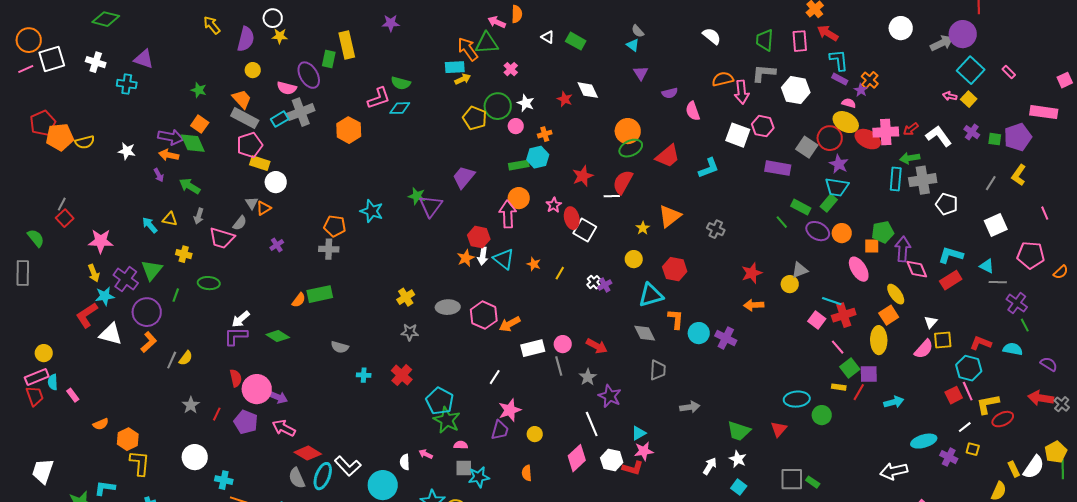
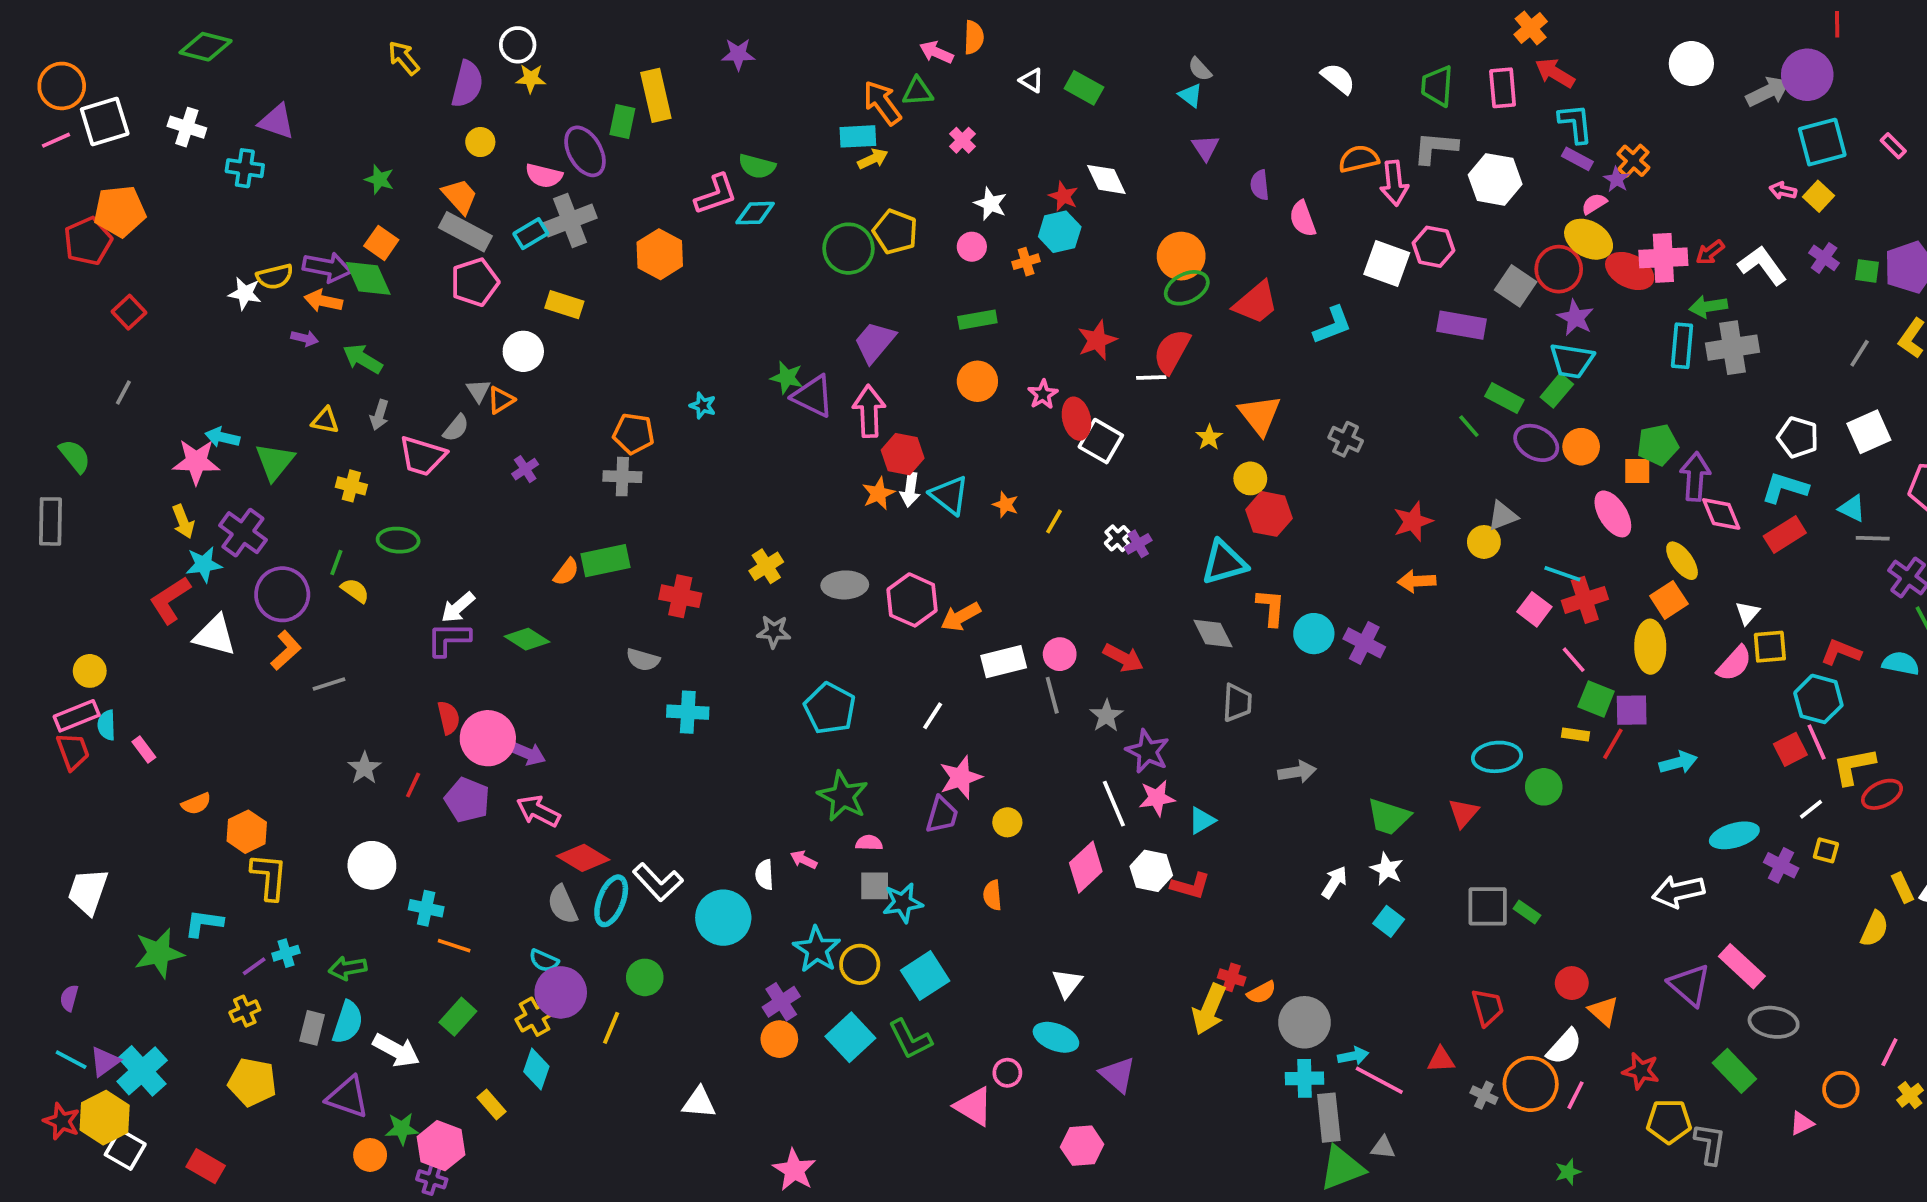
green triangle: (487, 43) -> (918, 92), size x0.7
cyan square: (971, 70) -> (1822, 142), turned 32
purple semicircle: (670, 93) -> (1260, 185), turned 98
pink semicircle: (849, 103) -> (1594, 204), turned -48
green circle: (498, 106) -> (848, 249), moved
orange pentagon: (60, 137) -> (120, 211), moved
yellow semicircle: (85, 142) -> (275, 277), moved
cyan hexagon: (538, 157) -> (1060, 232), moved
yellow rectangle: (260, 163) -> (564, 305), moved
purple arrow: (159, 175) -> (305, 338), turned -48
white pentagon: (947, 204) -> (1798, 437), moved
purple triangle: (431, 206) -> (813, 396), turned -40
cyan star: (372, 211) -> (703, 406), size x0.6
pink arrow: (508, 214) -> (869, 411), moved
orange triangle: (670, 216) -> (1260, 415), turned -30
red square: (65, 218) -> (129, 312), moved
cyan arrow: (150, 225) -> (222, 437), moved, turned -36
yellow circle: (634, 259) -> (1250, 478), moved
green triangle: (152, 270) -> (275, 462), moved
yellow semicircle: (186, 358) -> (355, 591), moved, turned -91
gray line: (172, 360) -> (329, 684), turned 48
green square: (850, 368) -> (1596, 699), turned -30
cyan cross: (364, 375) -> (688, 712), size x1.5
red cross: (402, 375) -> (680, 596), moved, turned -30
cyan pentagon: (440, 401) -> (830, 708), moved
pink star: (644, 451) -> (1157, 798), moved

